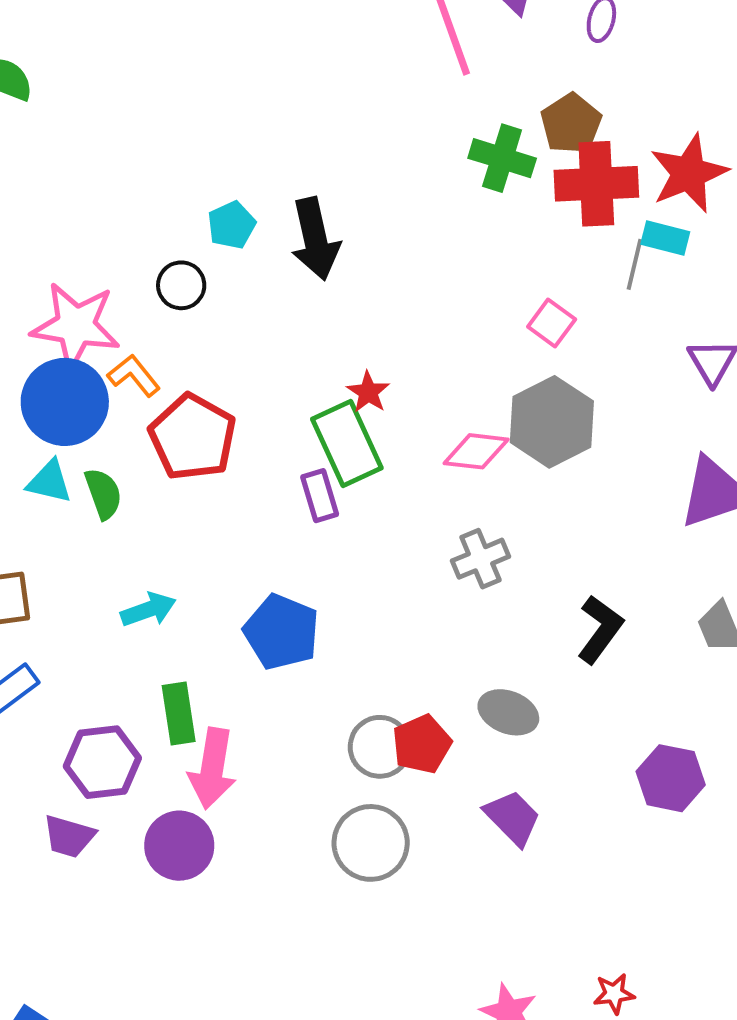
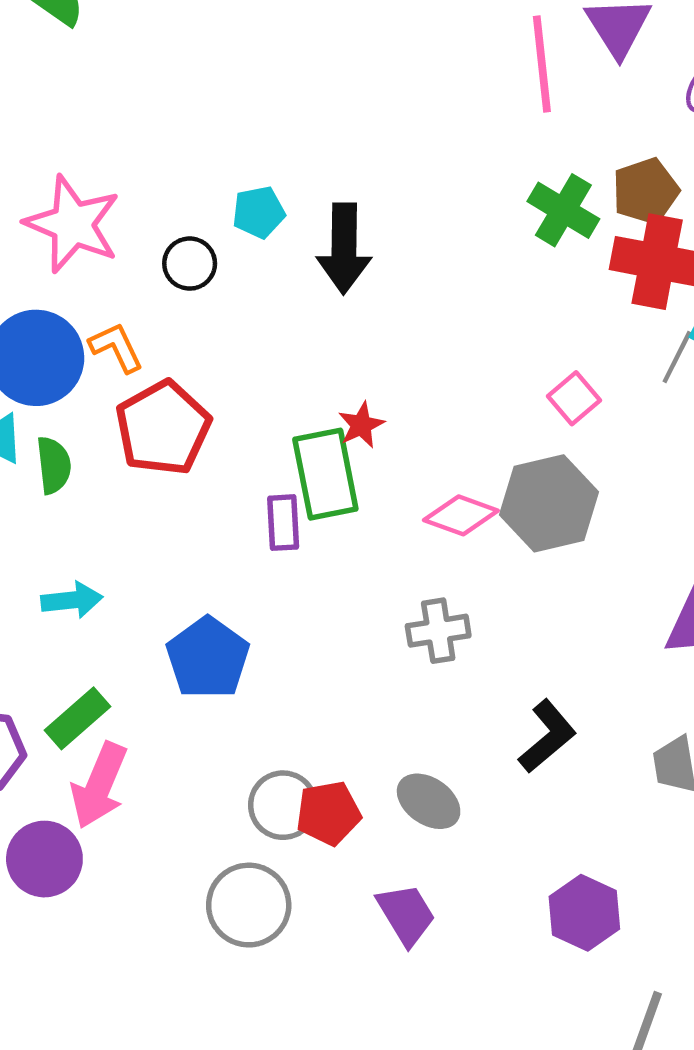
pink star: (76, 326) -> (73, 224), moved
green rectangle: (179, 714) -> (77, 718), turned 44

